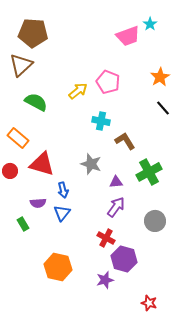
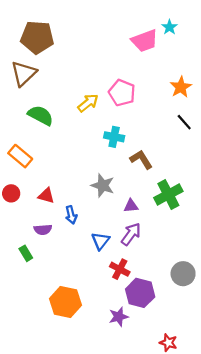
red triangle: (42, 164) -> (46, 196), moved, size x0.6
blue triangle: (62, 213) -> (100, 241), moved
gray circle: (155, 221) -> (183, 274), moved

